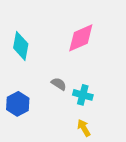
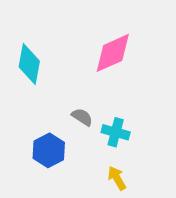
blue hexagon: (18, 104) -> (49, 150), moved

